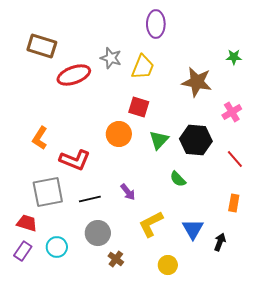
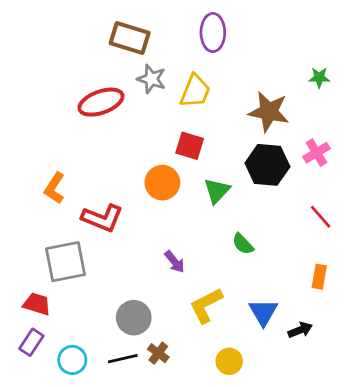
brown rectangle: (42, 46) -> (130, 38), moved
black hexagon: (196, 140) -> (267, 165), moved
black line: (90, 199) -> (123, 359), moved
black arrow: (220, 242) -> (300, 330), turned 48
cyan circle: (57, 247) -> (72, 360), moved

